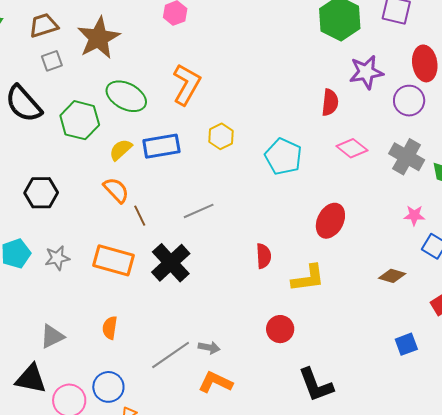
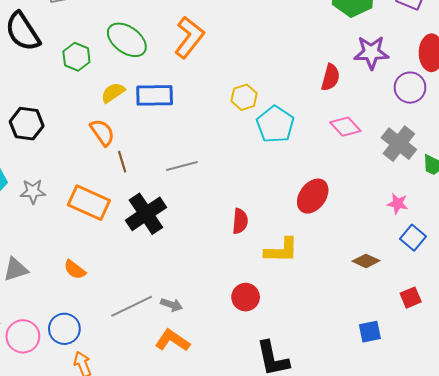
green hexagon: (80, 120) -> (76, 57), size x0.7
yellow hexagon: (221, 136) -> (244, 97), moved
orange semicircle: (110, 328) -> (75, 270), turned -70

